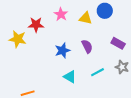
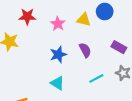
pink star: (61, 14) -> (58, 24), moved
red star: (36, 25) -> (27, 16), moved
cyan triangle: (70, 77) -> (57, 83), moved

